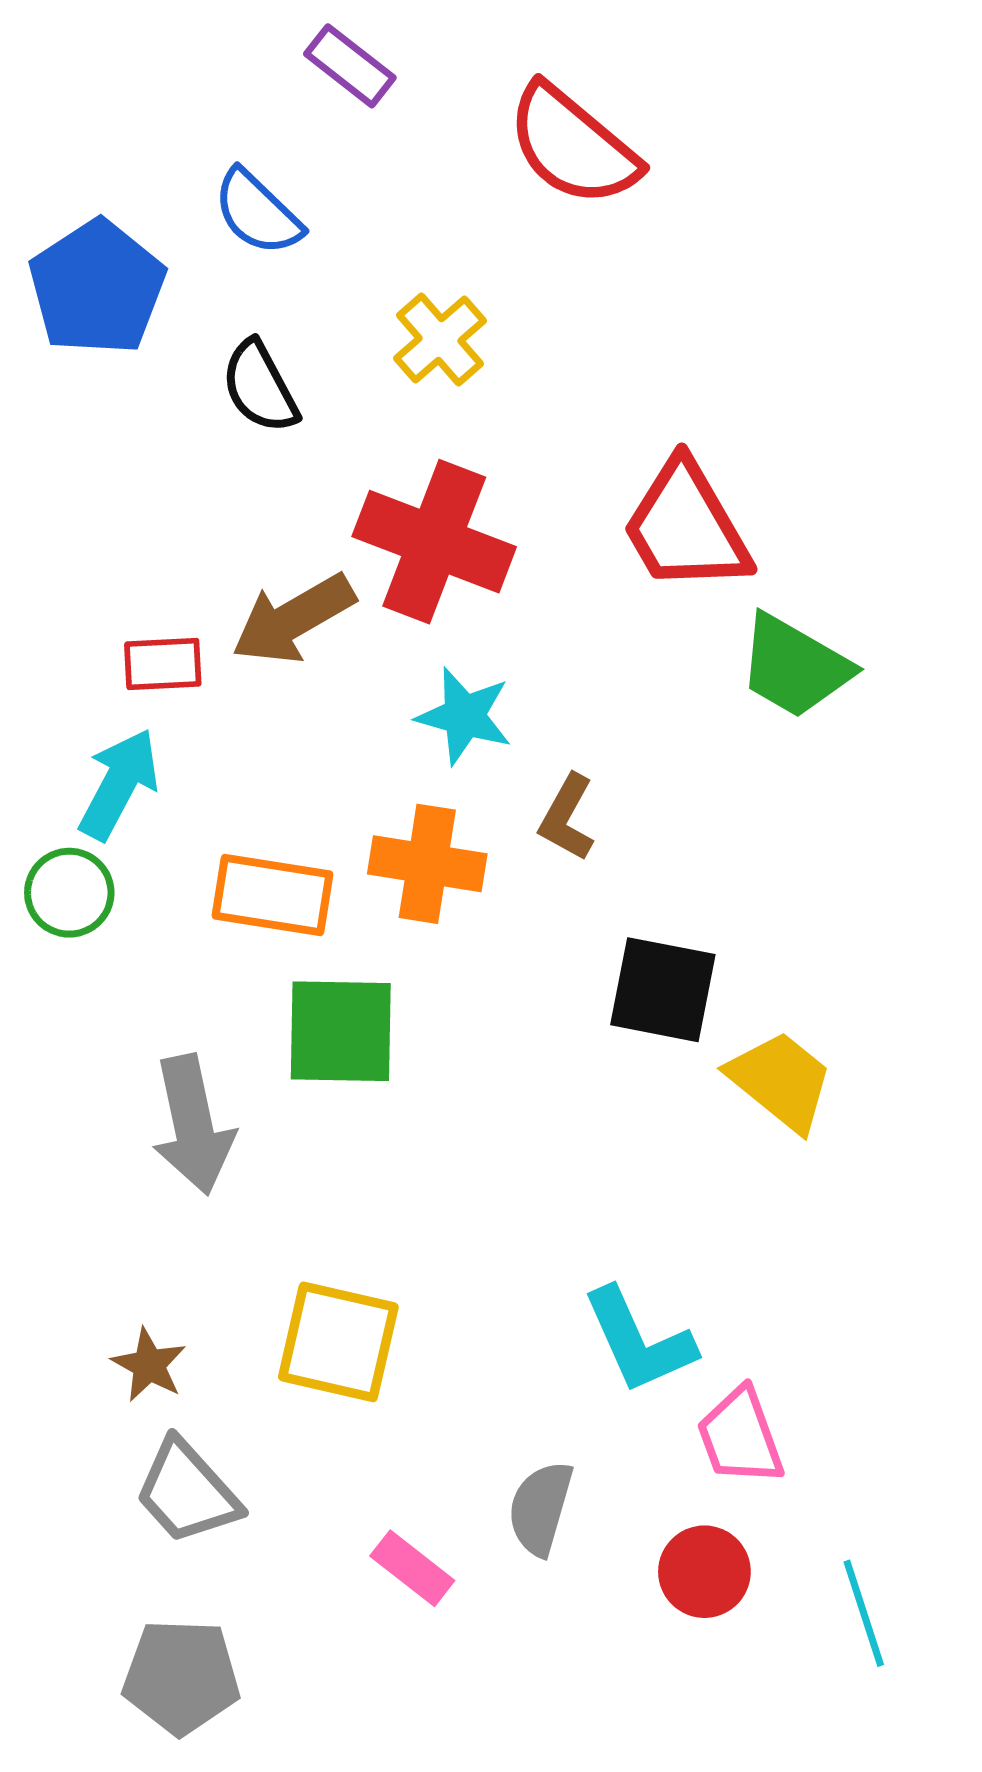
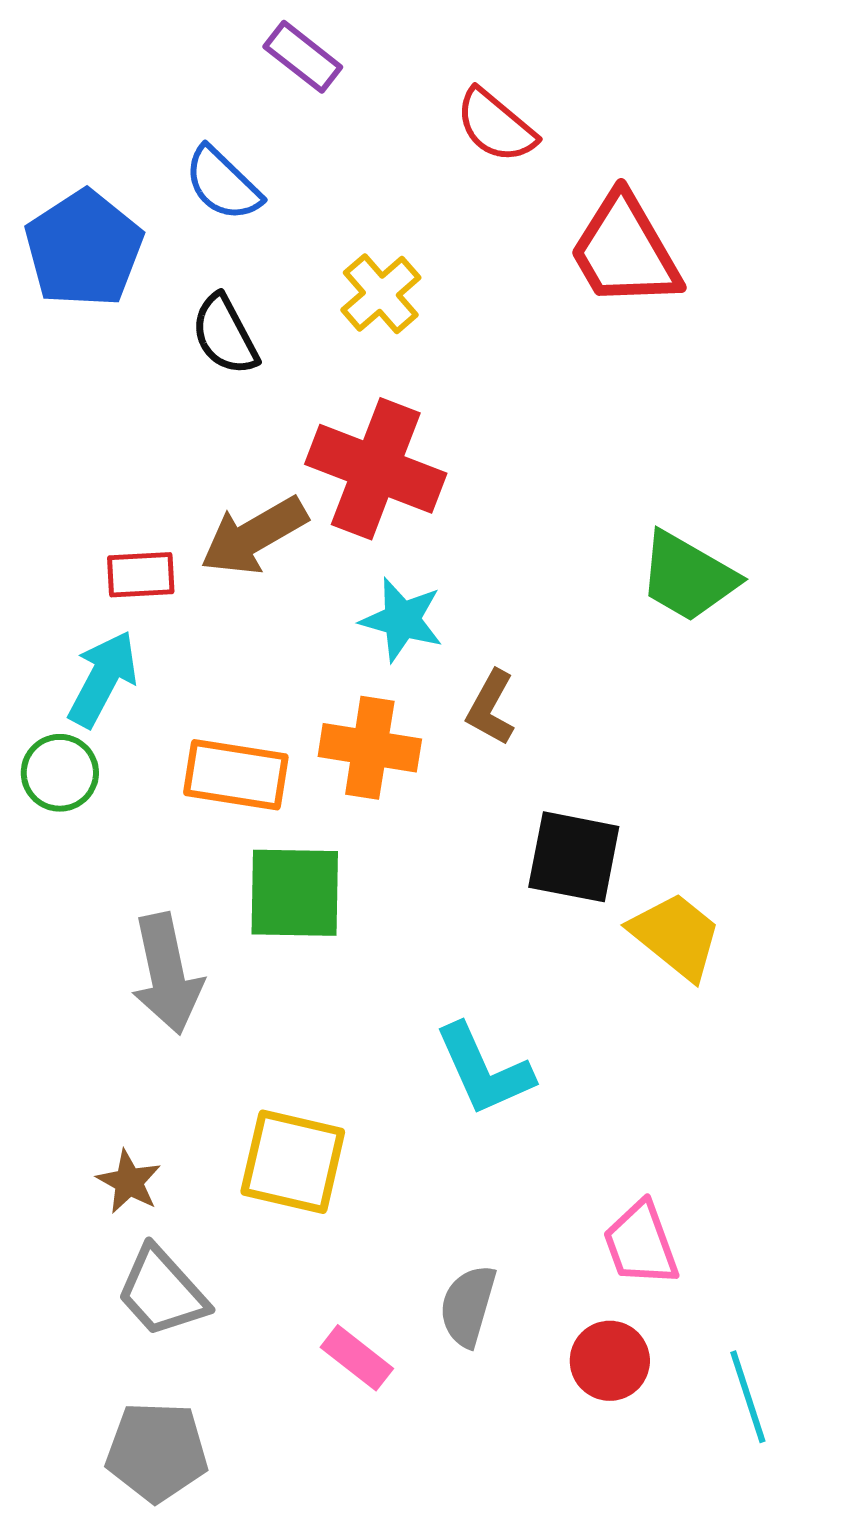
red semicircle: (573, 146) -> (496, 126), size x0.7
red trapezoid: (686, 527) -> (625, 251), moved
cyan L-shape: (639, 1341) -> (484, 1070), moved

